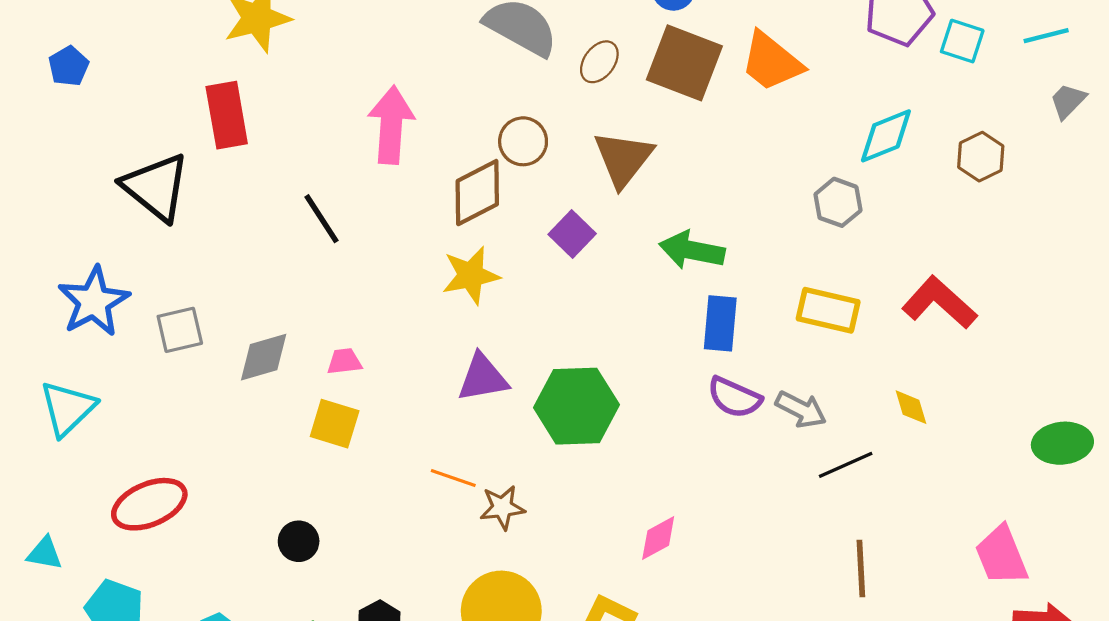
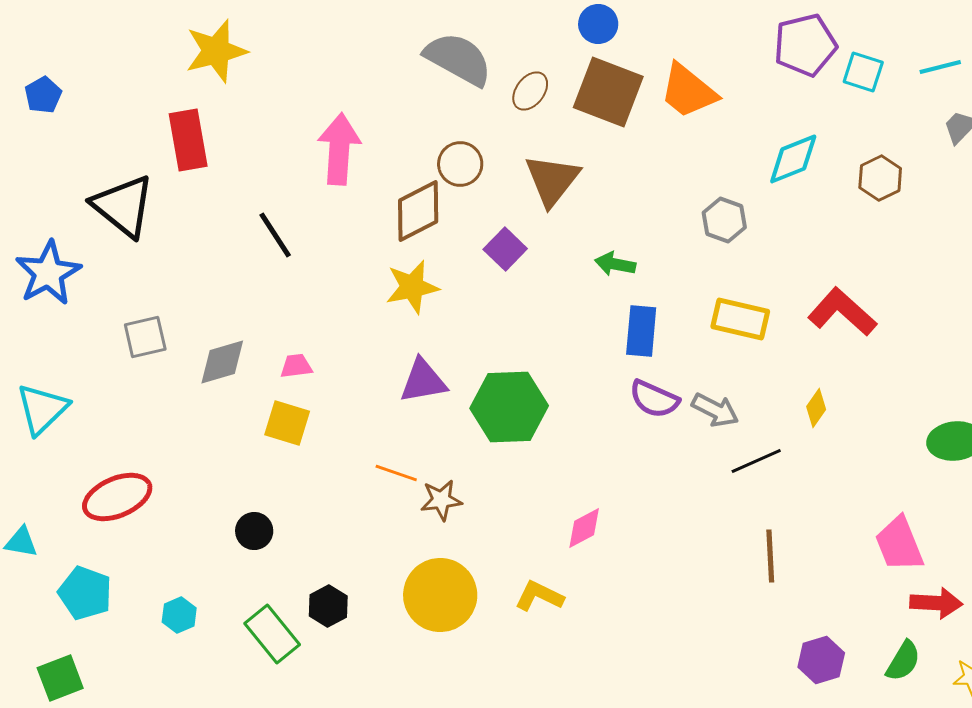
gray hexagon: (838, 202) -> (724, 220), moved
green arrow: (692, 250) -> (615, 264), size x0.7
blue star: (94, 302) -> (48, 273), moved
yellow diamond: (911, 407) -> (816, 408), turned 51

